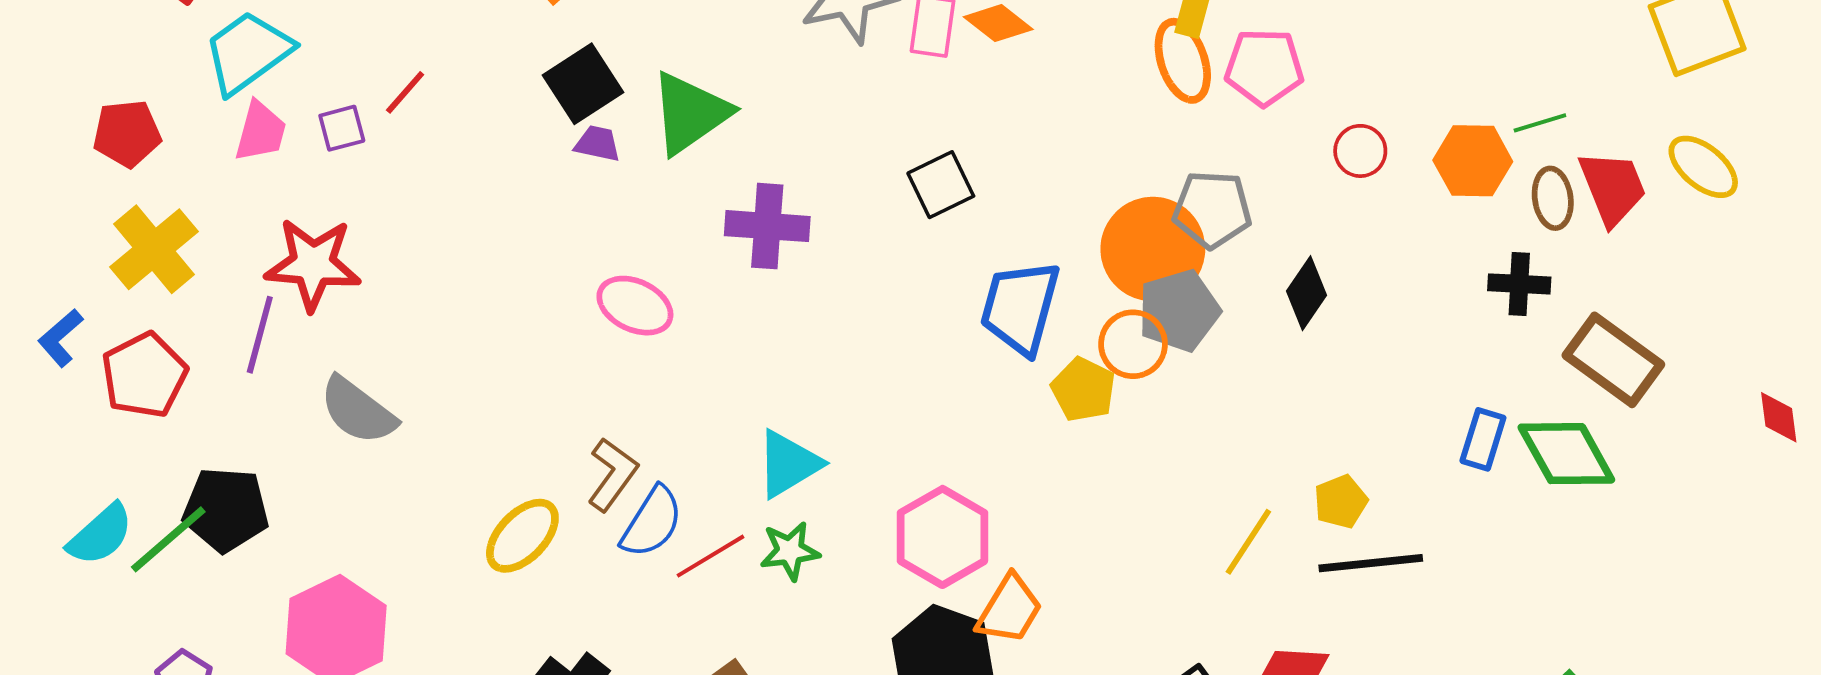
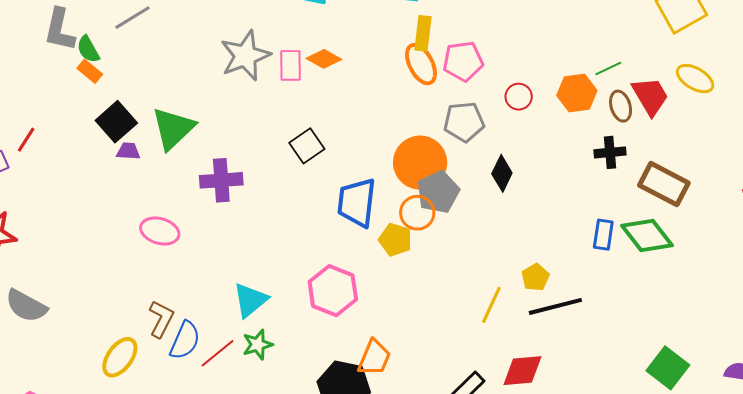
gray pentagon: (1212, 209) -> (464, 122), moved
pink hexagon: (942, 537) -> (333, 291), moved

